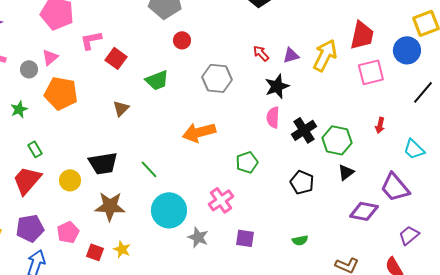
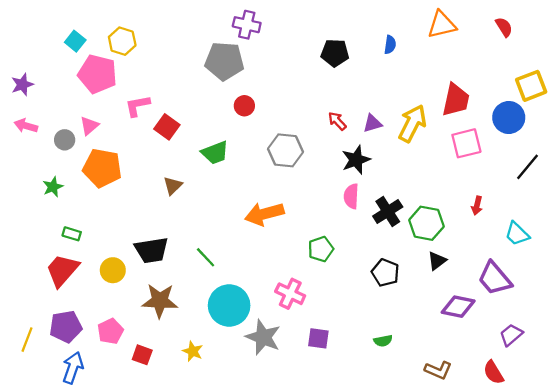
green rectangle: (35, 149) -> (72, 234), turned -42
pink cross: (221, 200) -> (290, 294), turned -30
gray star: (198, 237) -> (263, 337), size x1.4
yellow star: (122, 249) -> (193, 351), moved

